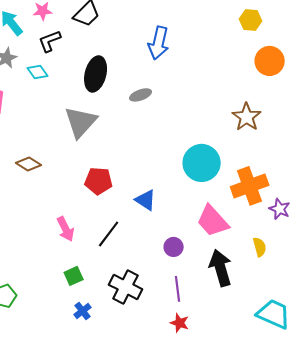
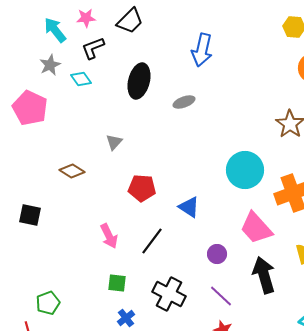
gray triangle: (81, 122) -> (114, 142), moved, size x0.5
green square: (74, 276) -> (117, 283), turned 30
purple line: (178, 289) -> (221, 296), turned -40

